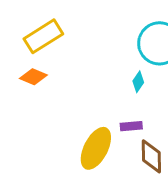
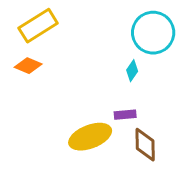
yellow ellipse: (96, 148) -> (90, 137), turned 42

